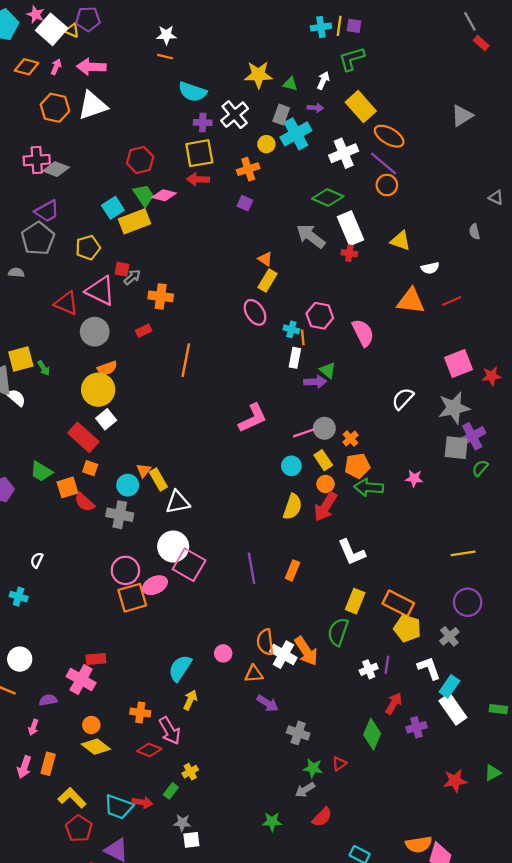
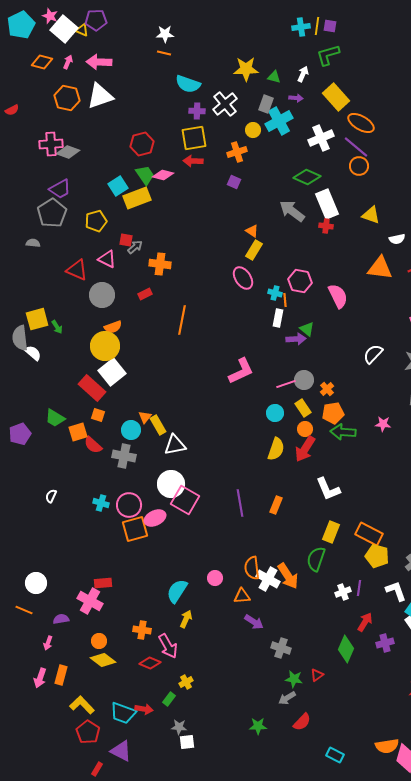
pink triangle: (100, 291) -> (107, 259), size x0.7
white square: (106, 419) -> (112, 372), size x1.5
cyan cross: (19, 597) -> (101, 503), moved

